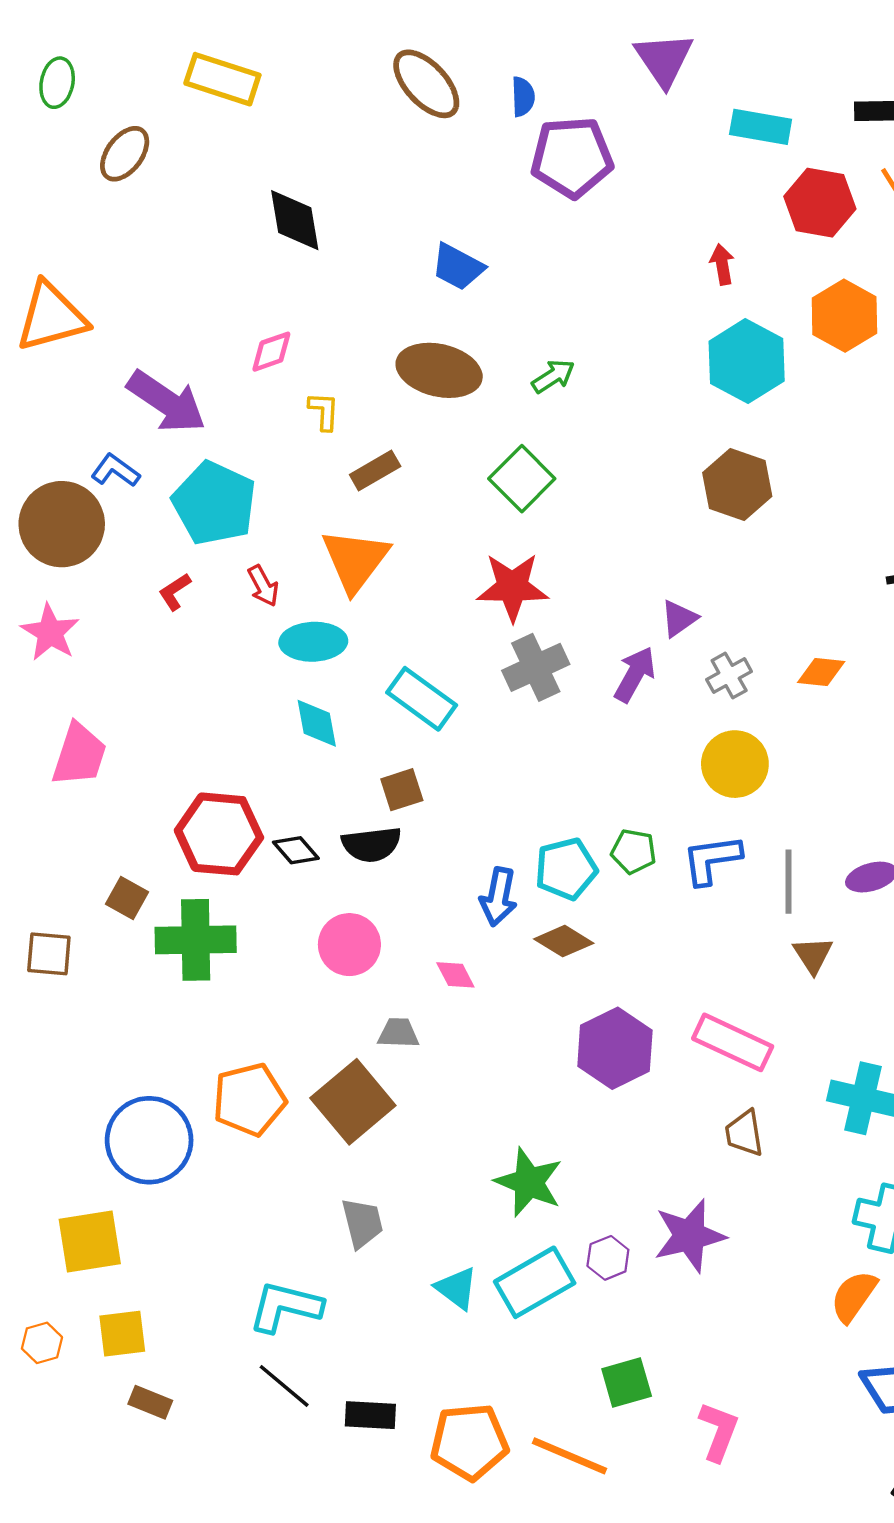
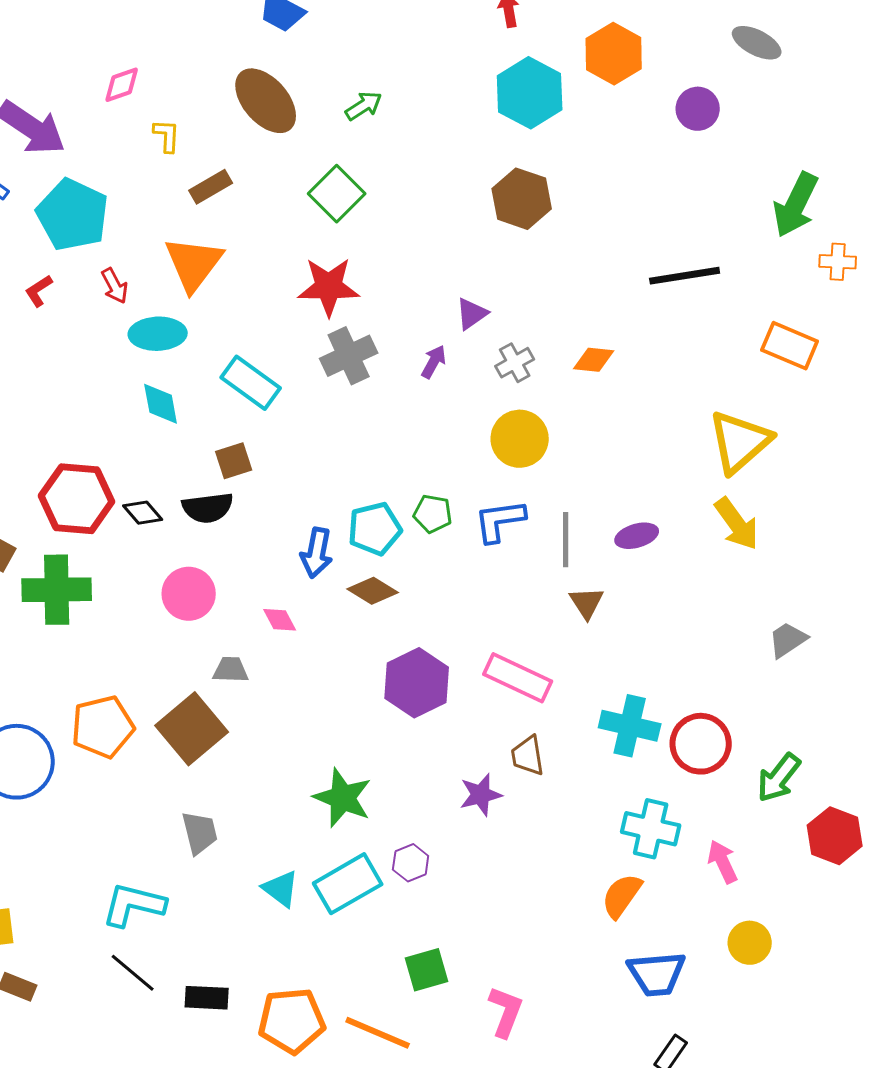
brown ellipse: (439, 370) -> (266, 101), turned 36
purple arrow: (635, 674) -> (434, 362), size x0.7
purple star: (690, 1236) -> (481, 795), moved, size x0.7

